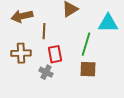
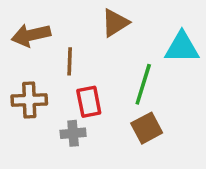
brown square: (88, 69) -> (147, 128), turned -30
gray cross: (46, 72) -> (73, 133), turned -32

